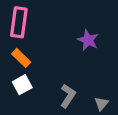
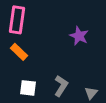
white square: (22, 85) -> (28, 88), moved, turned 36

